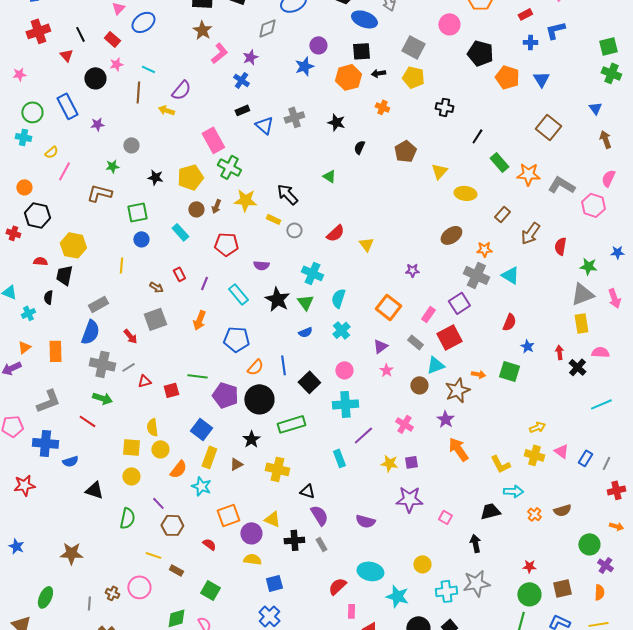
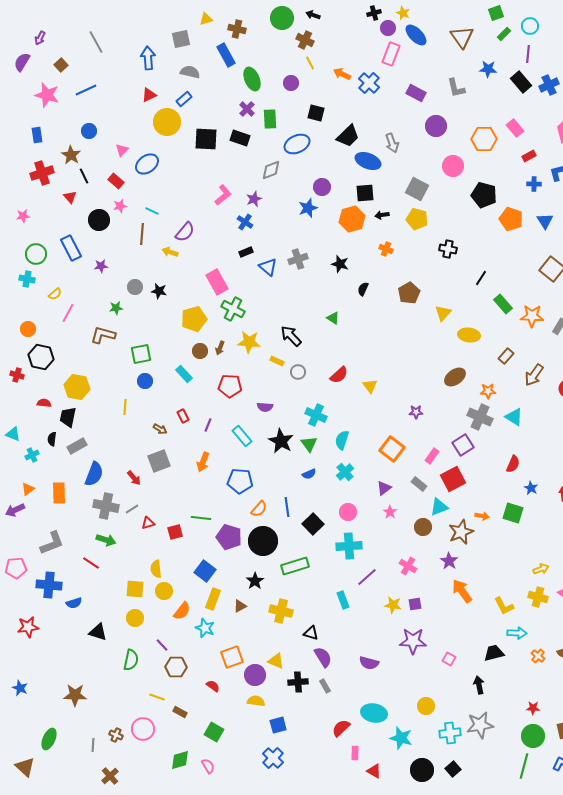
brown star: (202, 30) -> (71, 155), moved
black star: (155, 177) -> (159, 291), moved
gray rectangle: (98, 304) -> (77, 446), moved

